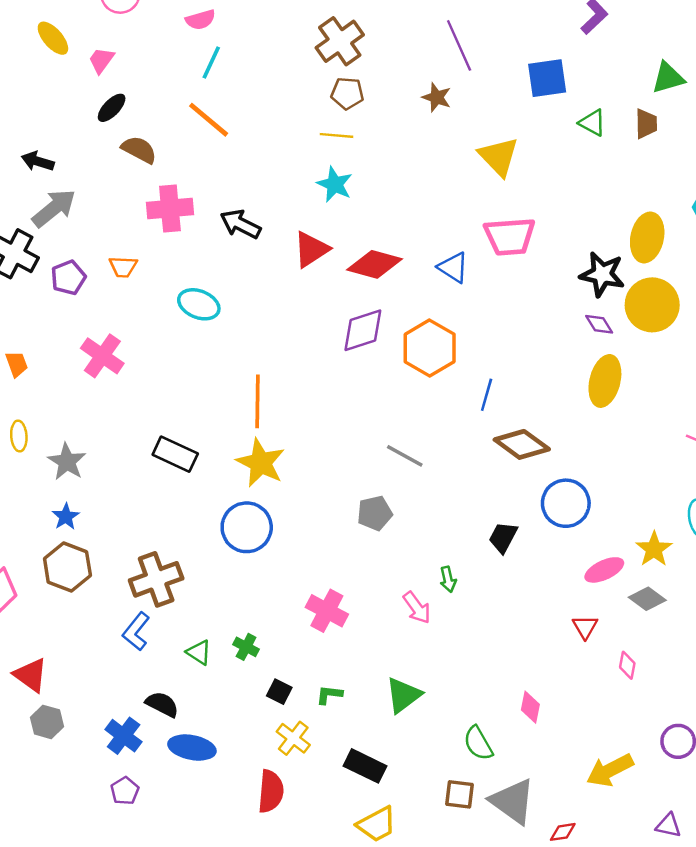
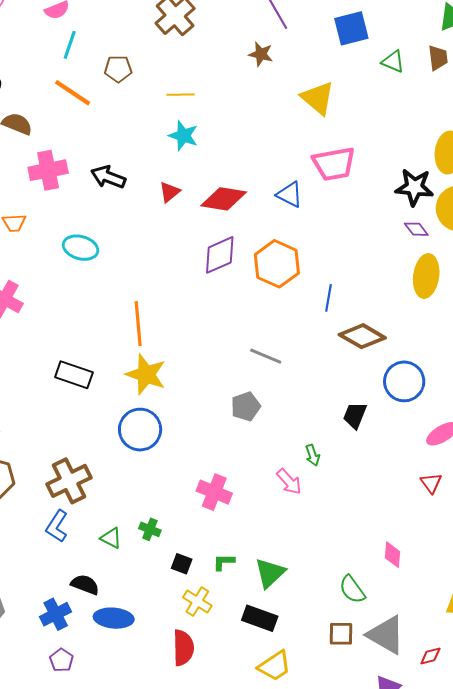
brown pentagon: (347, 93) -> (118, 69), moved
red triangle: (311, 249) -> (169, 192), size x0.7
green triangle: (403, 695) -> (270, 573), moved
blue cross: (124, 736) -> (56, 614), turned 32

